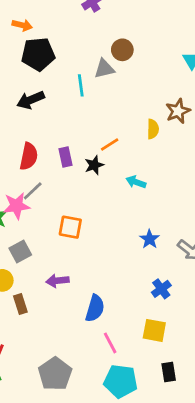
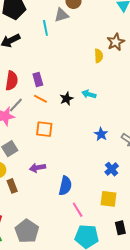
orange line: (110, 144) -> (40, 99), moved, turned 64
black star: (94, 165) -> (66, 99), moved
gray pentagon: (55, 374) -> (27, 231), moved

